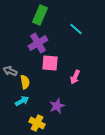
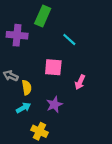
cyan line: (76, 29) -> (69, 39), moved
purple cross: (38, 43) -> (17, 35), moved, turned 36
purple star: (57, 106) -> (54, 105), moved

